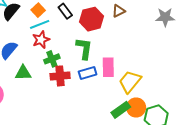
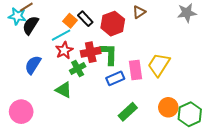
orange square: (38, 10) -> (70, 21), moved
green triangle: (23, 73) -> (64, 90), moved, turned 36
red cross: (60, 76) -> (91, 52), moved
yellow trapezoid: (130, 82) -> (159, 65), moved
green rectangle: (121, 110) -> (128, 112), moved

